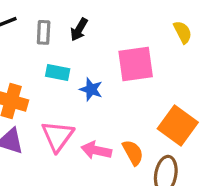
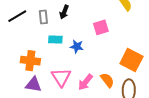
pink square: (136, 64) -> (101, 27), size x0.7
pink arrow: (96, 150) -> (85, 82), turned -54

